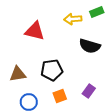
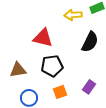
red triangle: (35, 31) -> (43, 38), moved
black semicircle: (90, 46) -> (90, 42), turned -80

